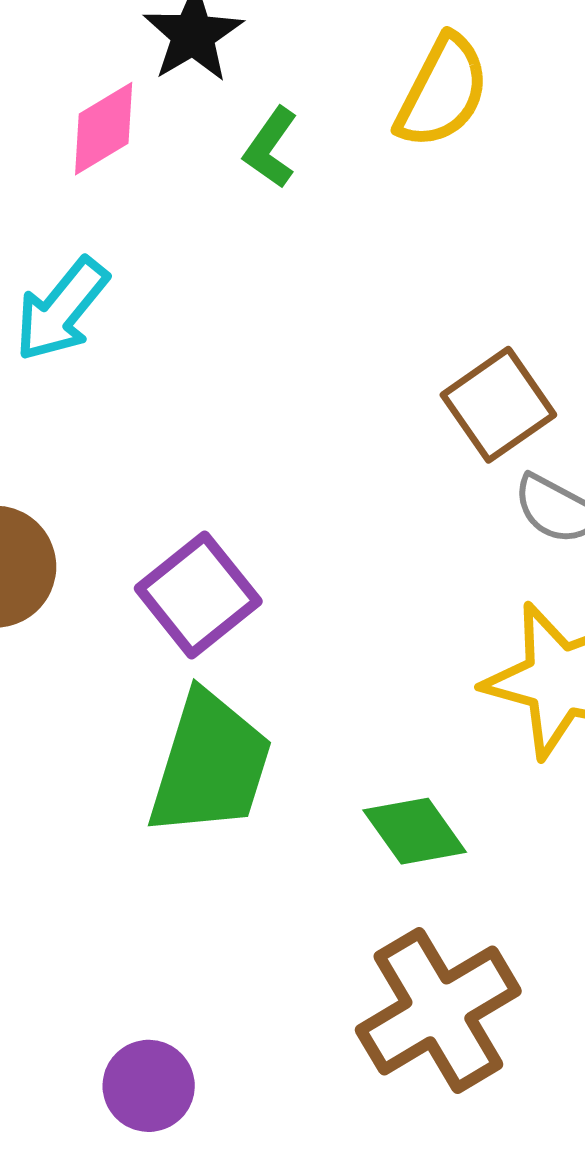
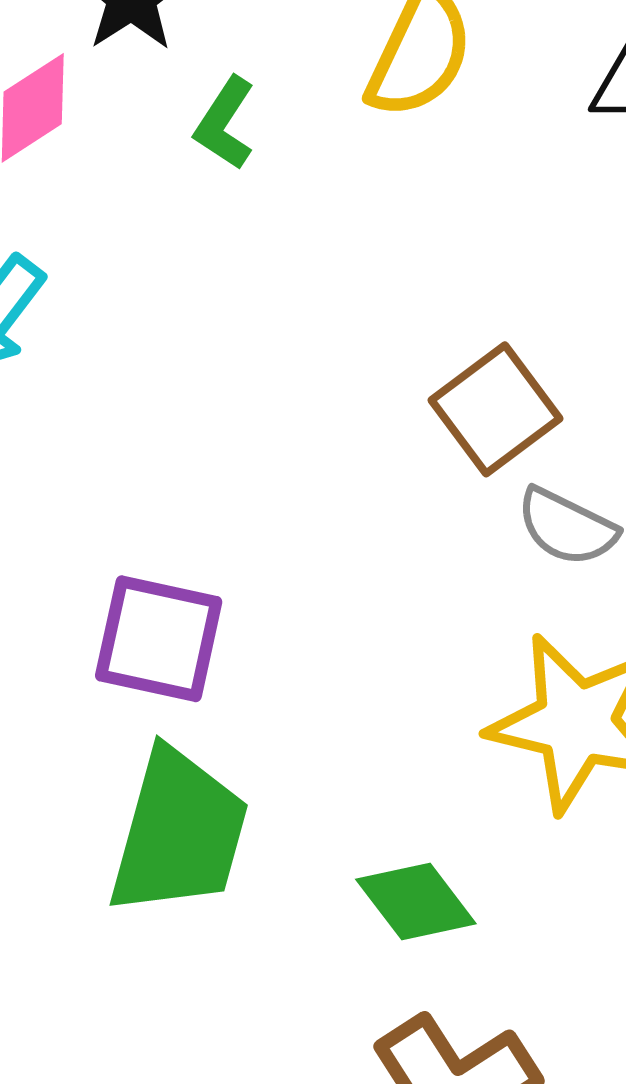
purple square: (198, 595) -> (159, 639), turned -37

